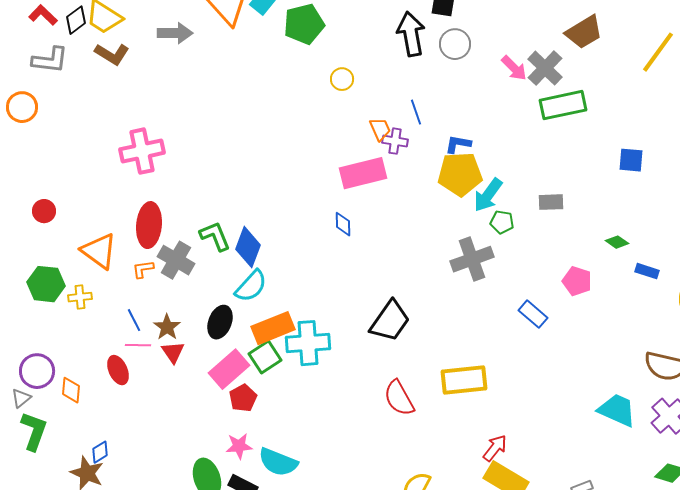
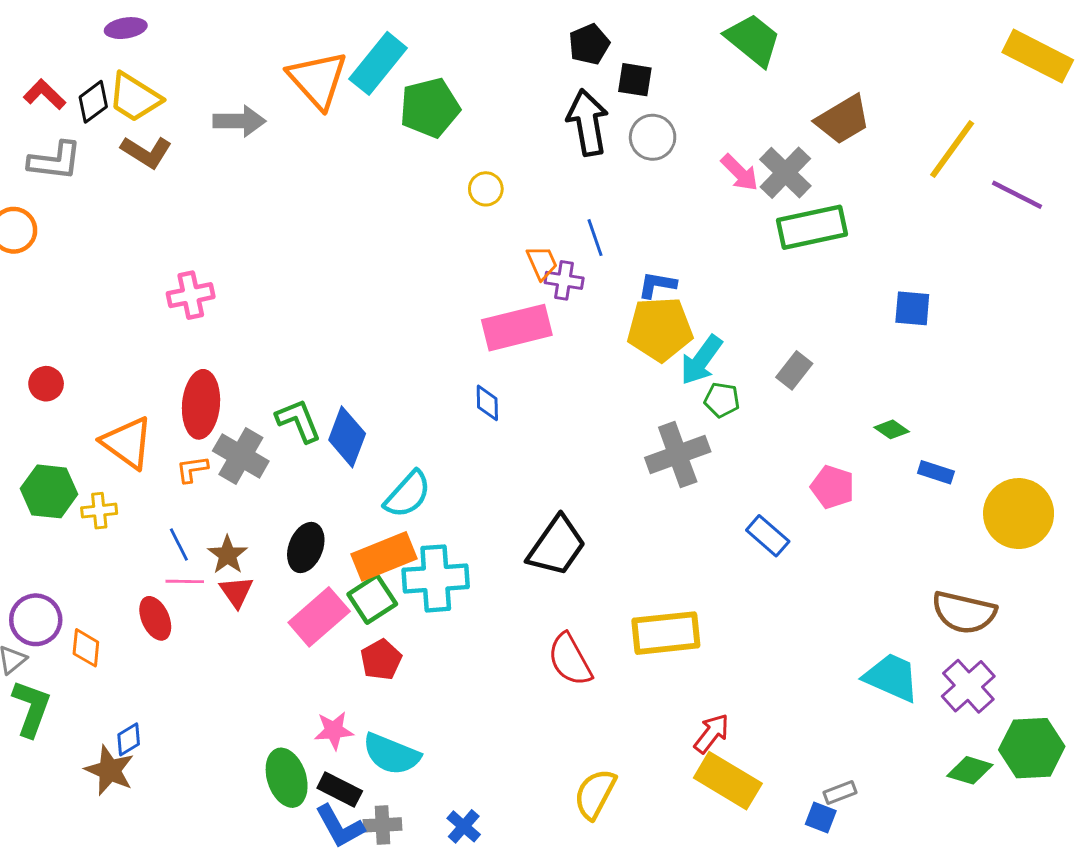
pink cross: (142, 151) -> (191, 295), size x0.7
gray rectangle: (551, 202) -> (794, 370), turned -50
cyan semicircle: (251, 286) -> (408, 494), moved
red pentagon: (243, 398) -> (381, 660), moved

